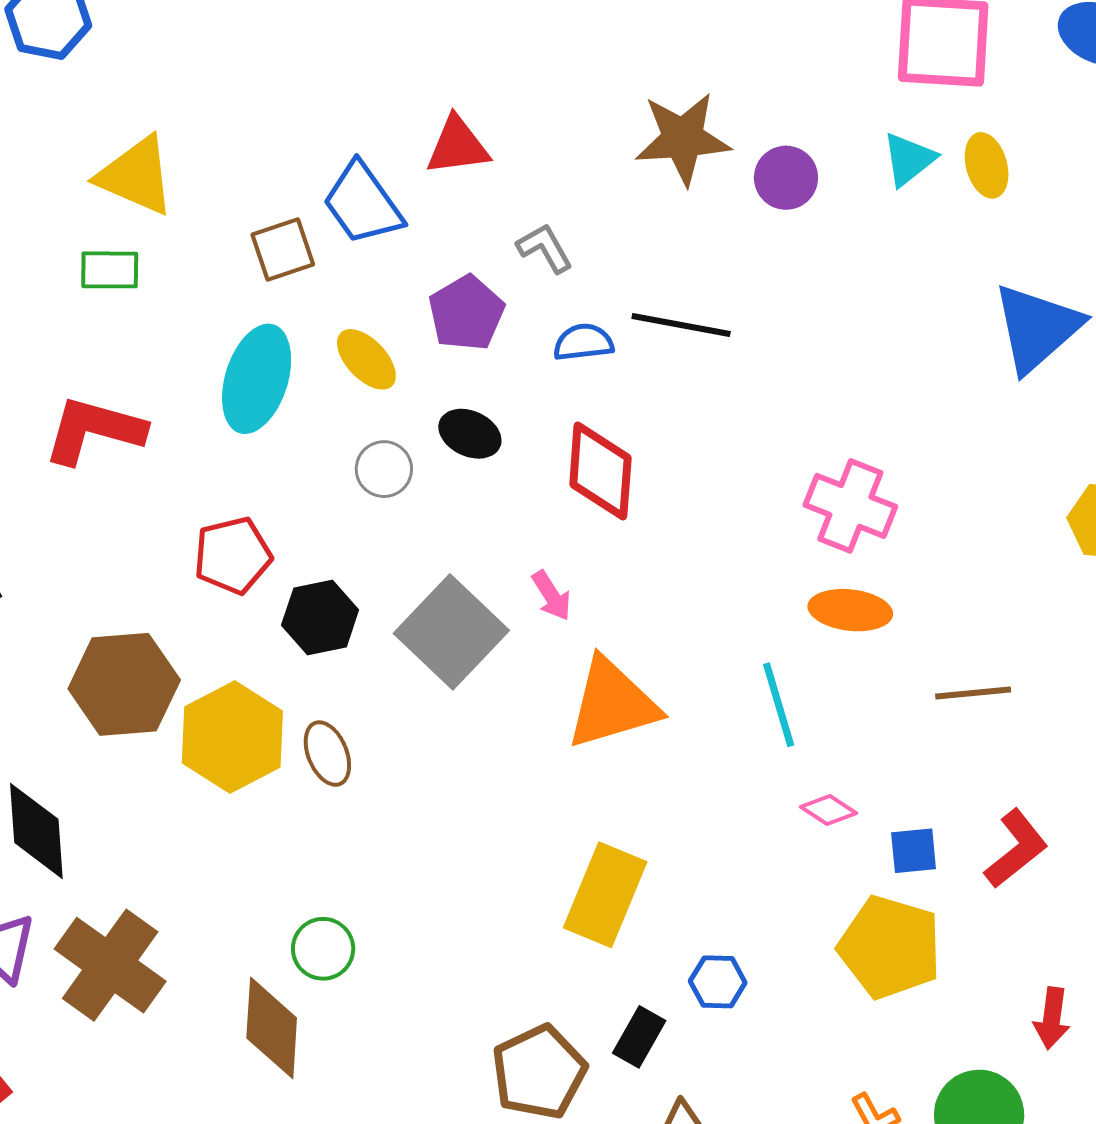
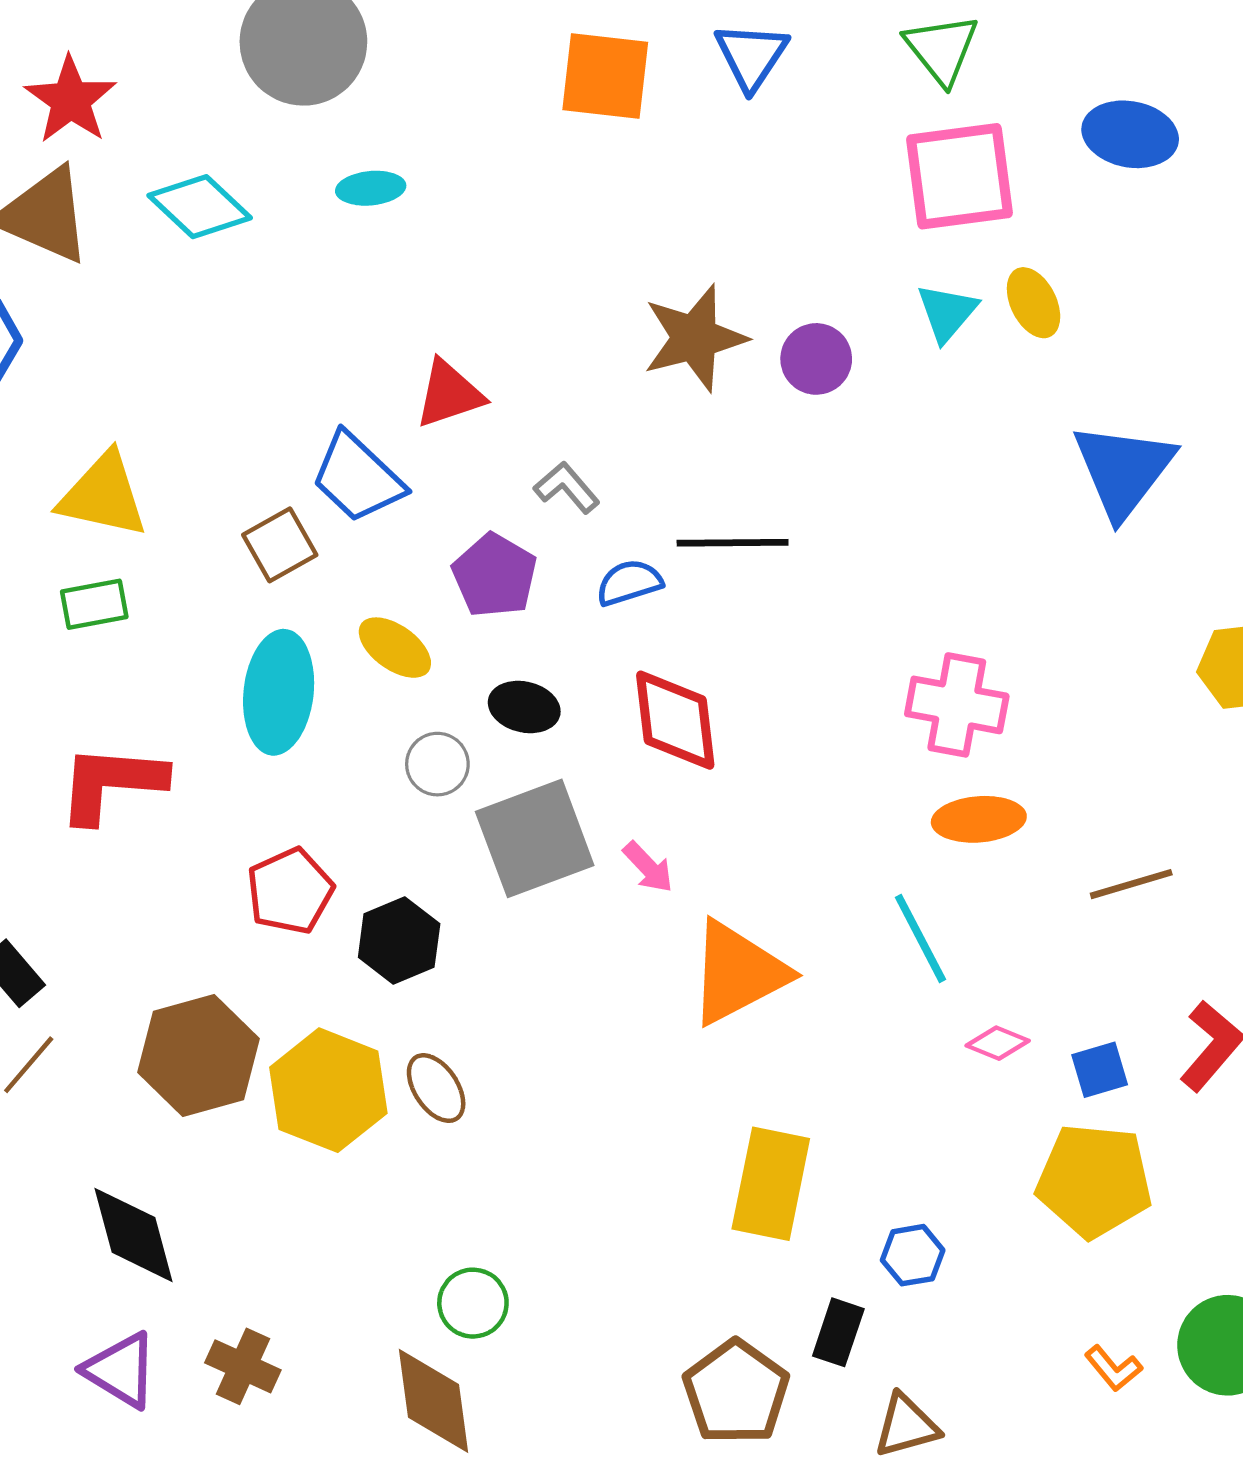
gray square: (451, 632) -> (535, 838), moved, turned 37
brown cross: (110, 965) -> (243, 1366), size x0.6

